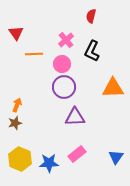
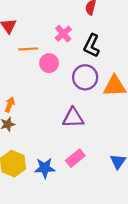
pink circle: (62, 64) -> (49, 63), moved
purple circle: (64, 87) -> (85, 77), moved

